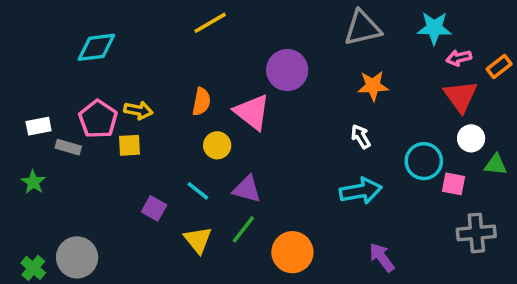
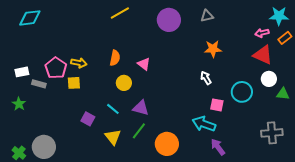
gray triangle: (362, 28) -> (207, 16), size x0.6
cyan star: (434, 28) -> (279, 16), moved
cyan diamond: (96, 47) -> (30, 18), moved
purple circle: (287, 70) -> (169, 20), moved
red triangle: (461, 96) -> (263, 55), turned -30
pink triangle: (252, 112) -> (144, 64), size x0.6
pink square: (454, 184) -> (217, 105), moved
cyan arrow: (361, 191) -> (204, 124), moved, turned -150

